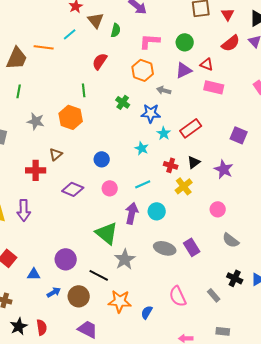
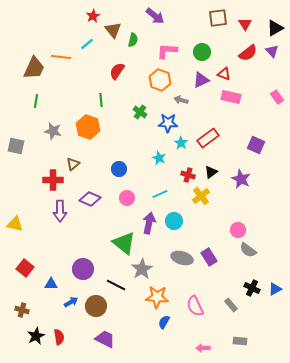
pink circle: (218, 209) -> (238, 230), moved
purple arrow: (24, 210) -> (60, 211), moved
orange star: (120, 301) -> (157, 297), moved

